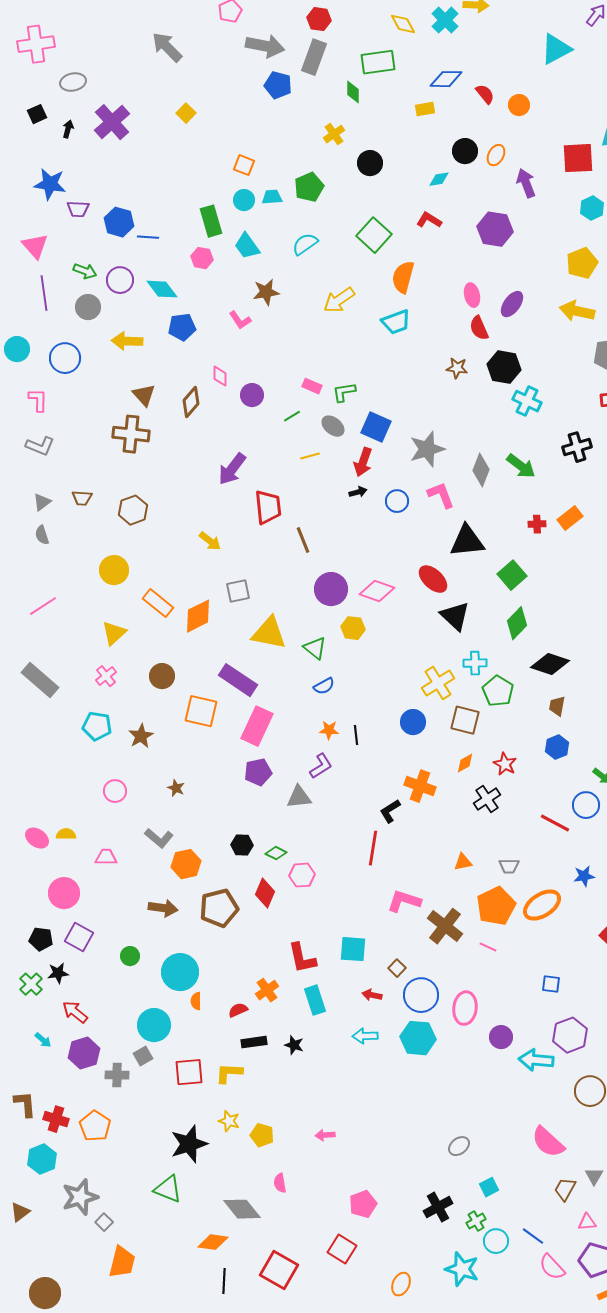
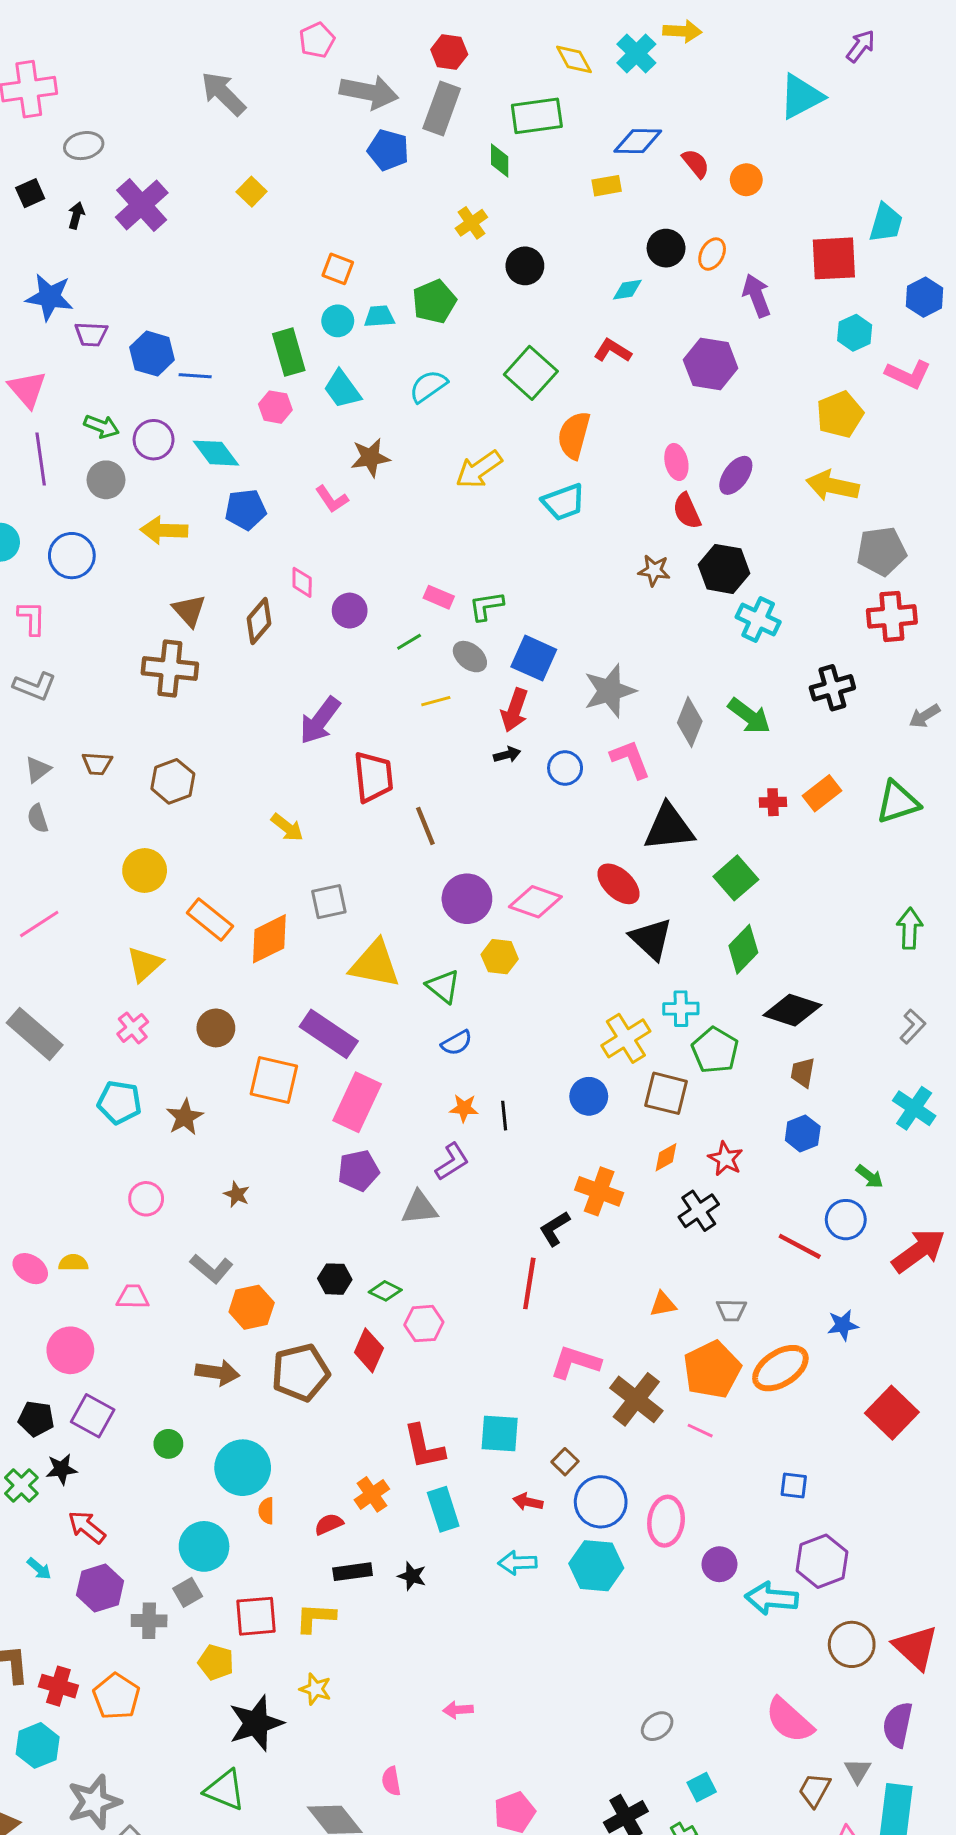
yellow pentagon: (262, 1135) -> (216, 1662), moved

